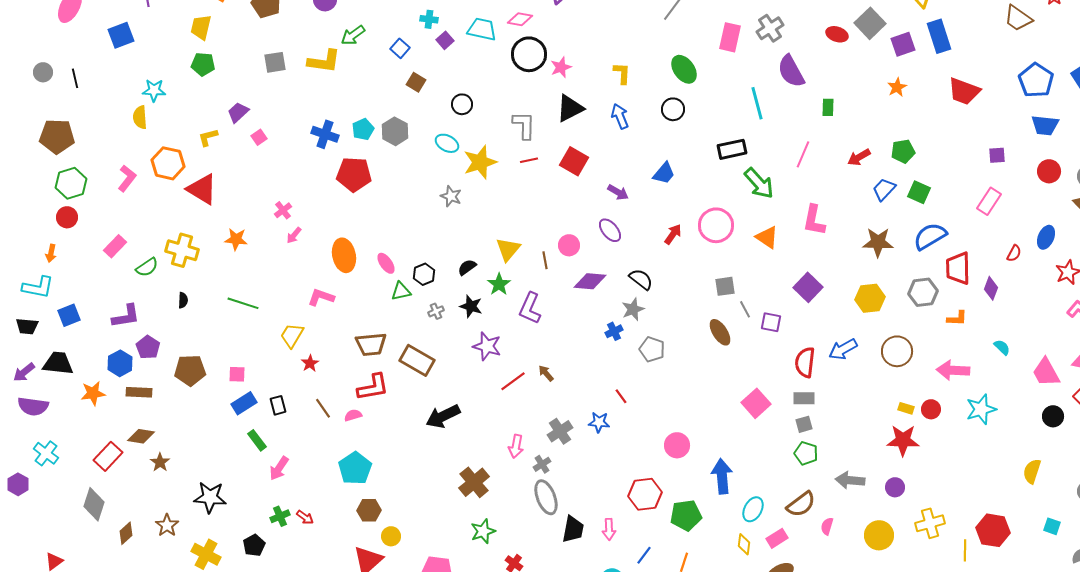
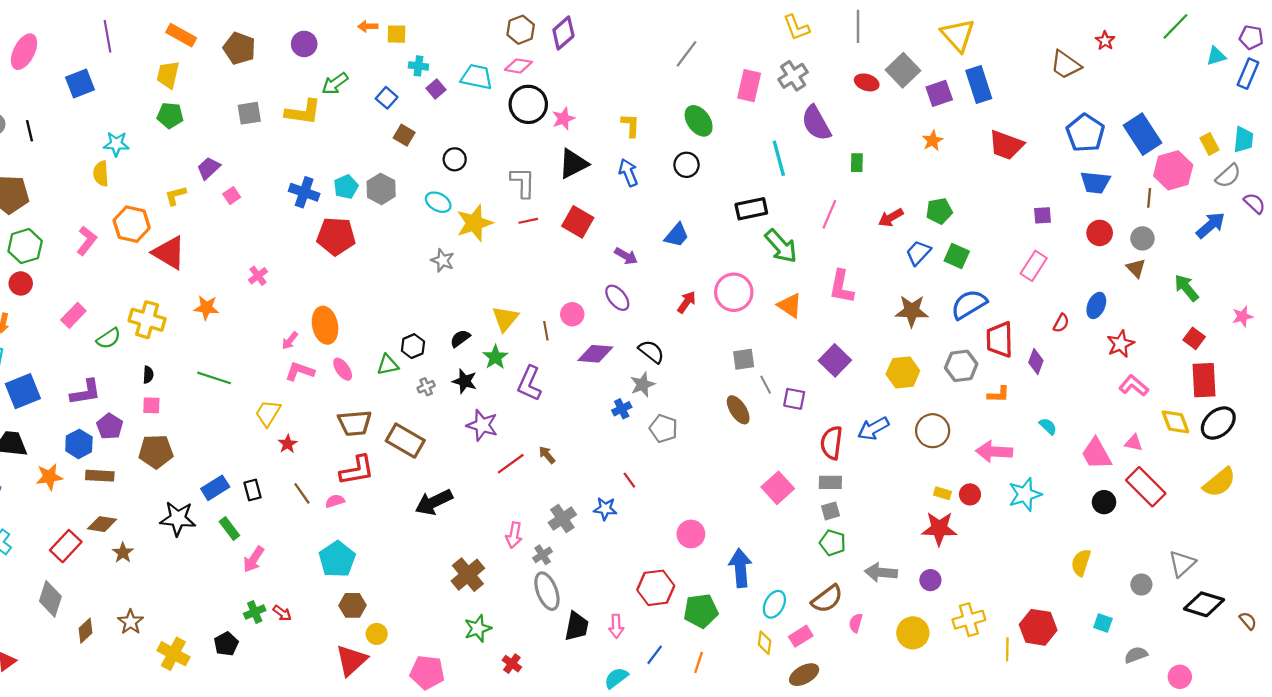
pink arrow: (294, 235) -> (290, 341), moved
pink ellipse: (386, 263) -> (343, 369), moved
blue square: (69, 315) -> (23, 391), size x1.4
pink square: (237, 374) -> (151, 405), moved
black star: (210, 497) -> (178, 519), moved

